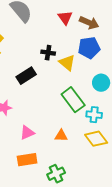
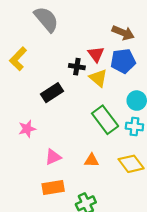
red triangle: (65, 18) -> (96, 54), moved
cyan cross: (94, 115) -> (134, 127), moved

